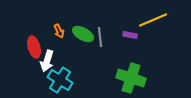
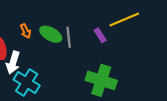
purple rectangle: (130, 35) -> (100, 35), turned 48

